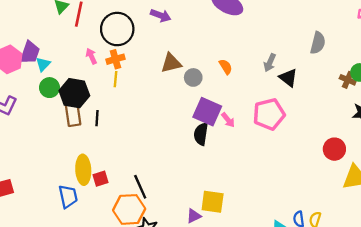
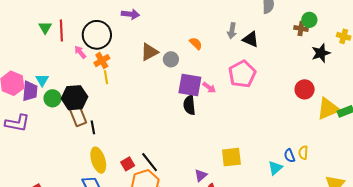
purple trapezoid: (30, 52) -> (30, 91), moved
pink arrow: (91, 56) -> (80, 52), moved
black line: (97, 118) -> (93, 127), moved
red square: (100, 179) -> (128, 164), moved
yellow square: (213, 202) -> (231, 157), moved

